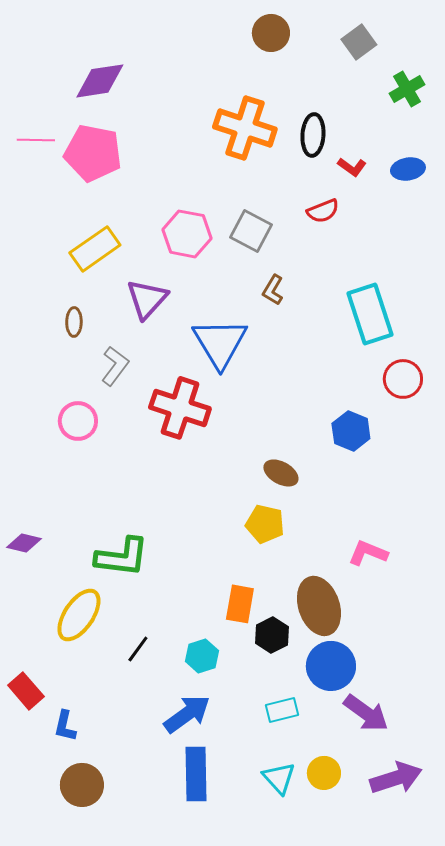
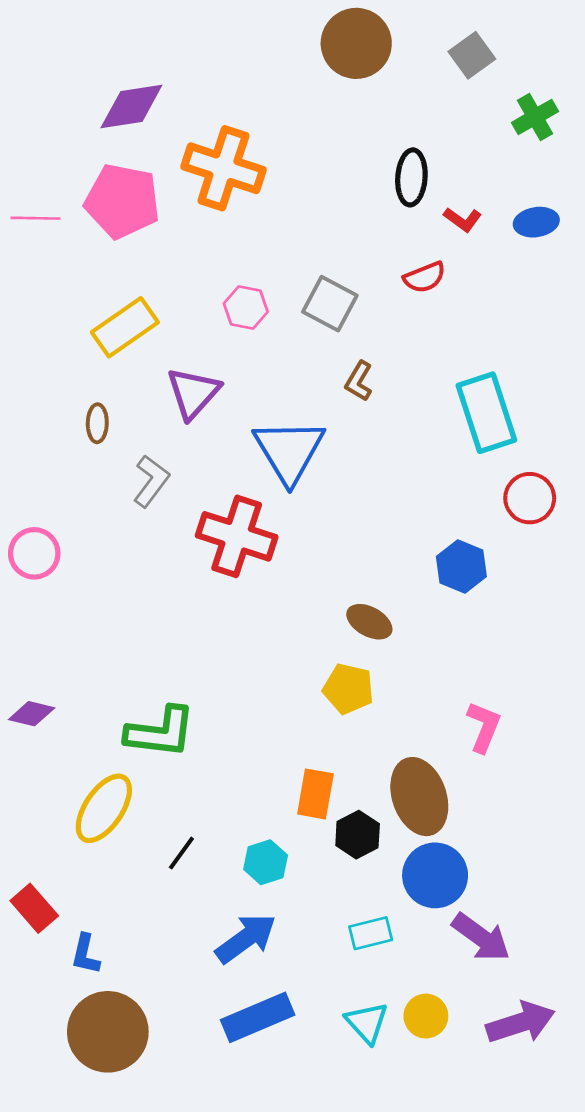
brown circle: (271, 33) -> (356, 43), size x1.4
orange cross: (245, 128) -> (223, 168), moved
pink line: (36, 140) -> (35, 218), moved
pink hexagon: (187, 234) -> (246, 308), size x0.7
pink circle: (78, 421) -> (34, 553), moved
pink L-shape: (368, 553) -> (484, 727), turned 90
blue rectangle: (196, 774) -> (258, 1017), turned 68
brown circle: (82, 785) -> (108, 1032), size x1.4

